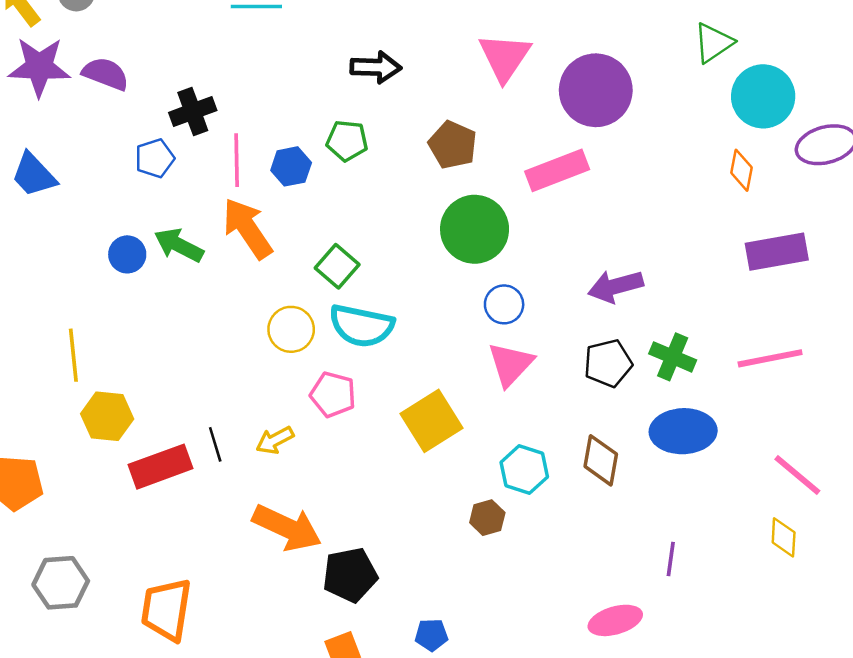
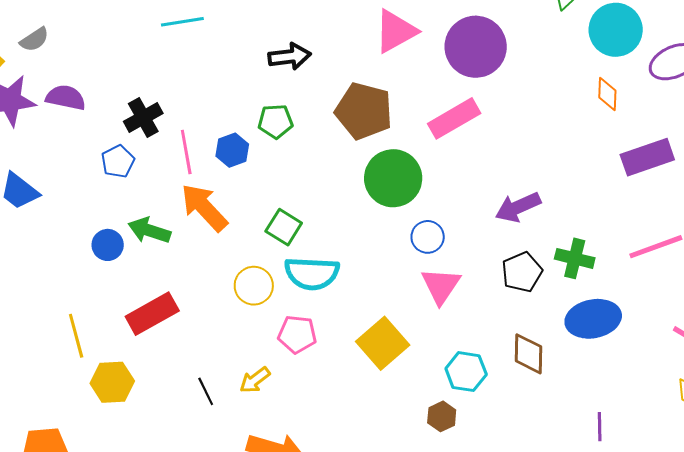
pink triangle: (505, 57) -> (396, 31), turned 36
brown pentagon: (453, 145) -> (364, 111), size x1.4
red rectangle: (160, 467) -> (152, 314), moved

